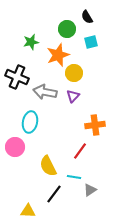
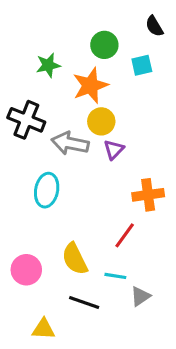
black semicircle: (87, 17) -> (154, 26), moved
yellow circle: (74, 73) -> (101, 121), moved
pink circle: (15, 147) -> (26, 270), moved
black line: (54, 194) -> (84, 303), turned 72

